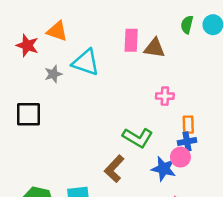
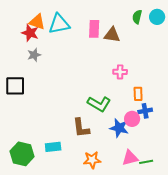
red star: (27, 45) -> (30, 33), moved
cyan triangle: (86, 62) -> (59, 24), moved, turned -30
blue cross: (187, 142) -> (145, 111), moved
brown L-shape: (114, 169) -> (81, 128), turned -50

